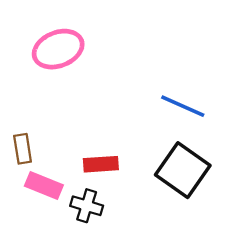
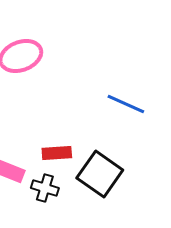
black square: (183, 170) -> (100, 174), moved

